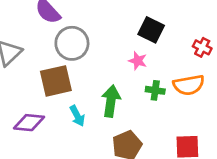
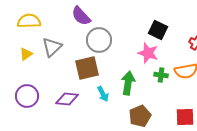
pink star: (138, 61) -> (148, 53), size x1.5

